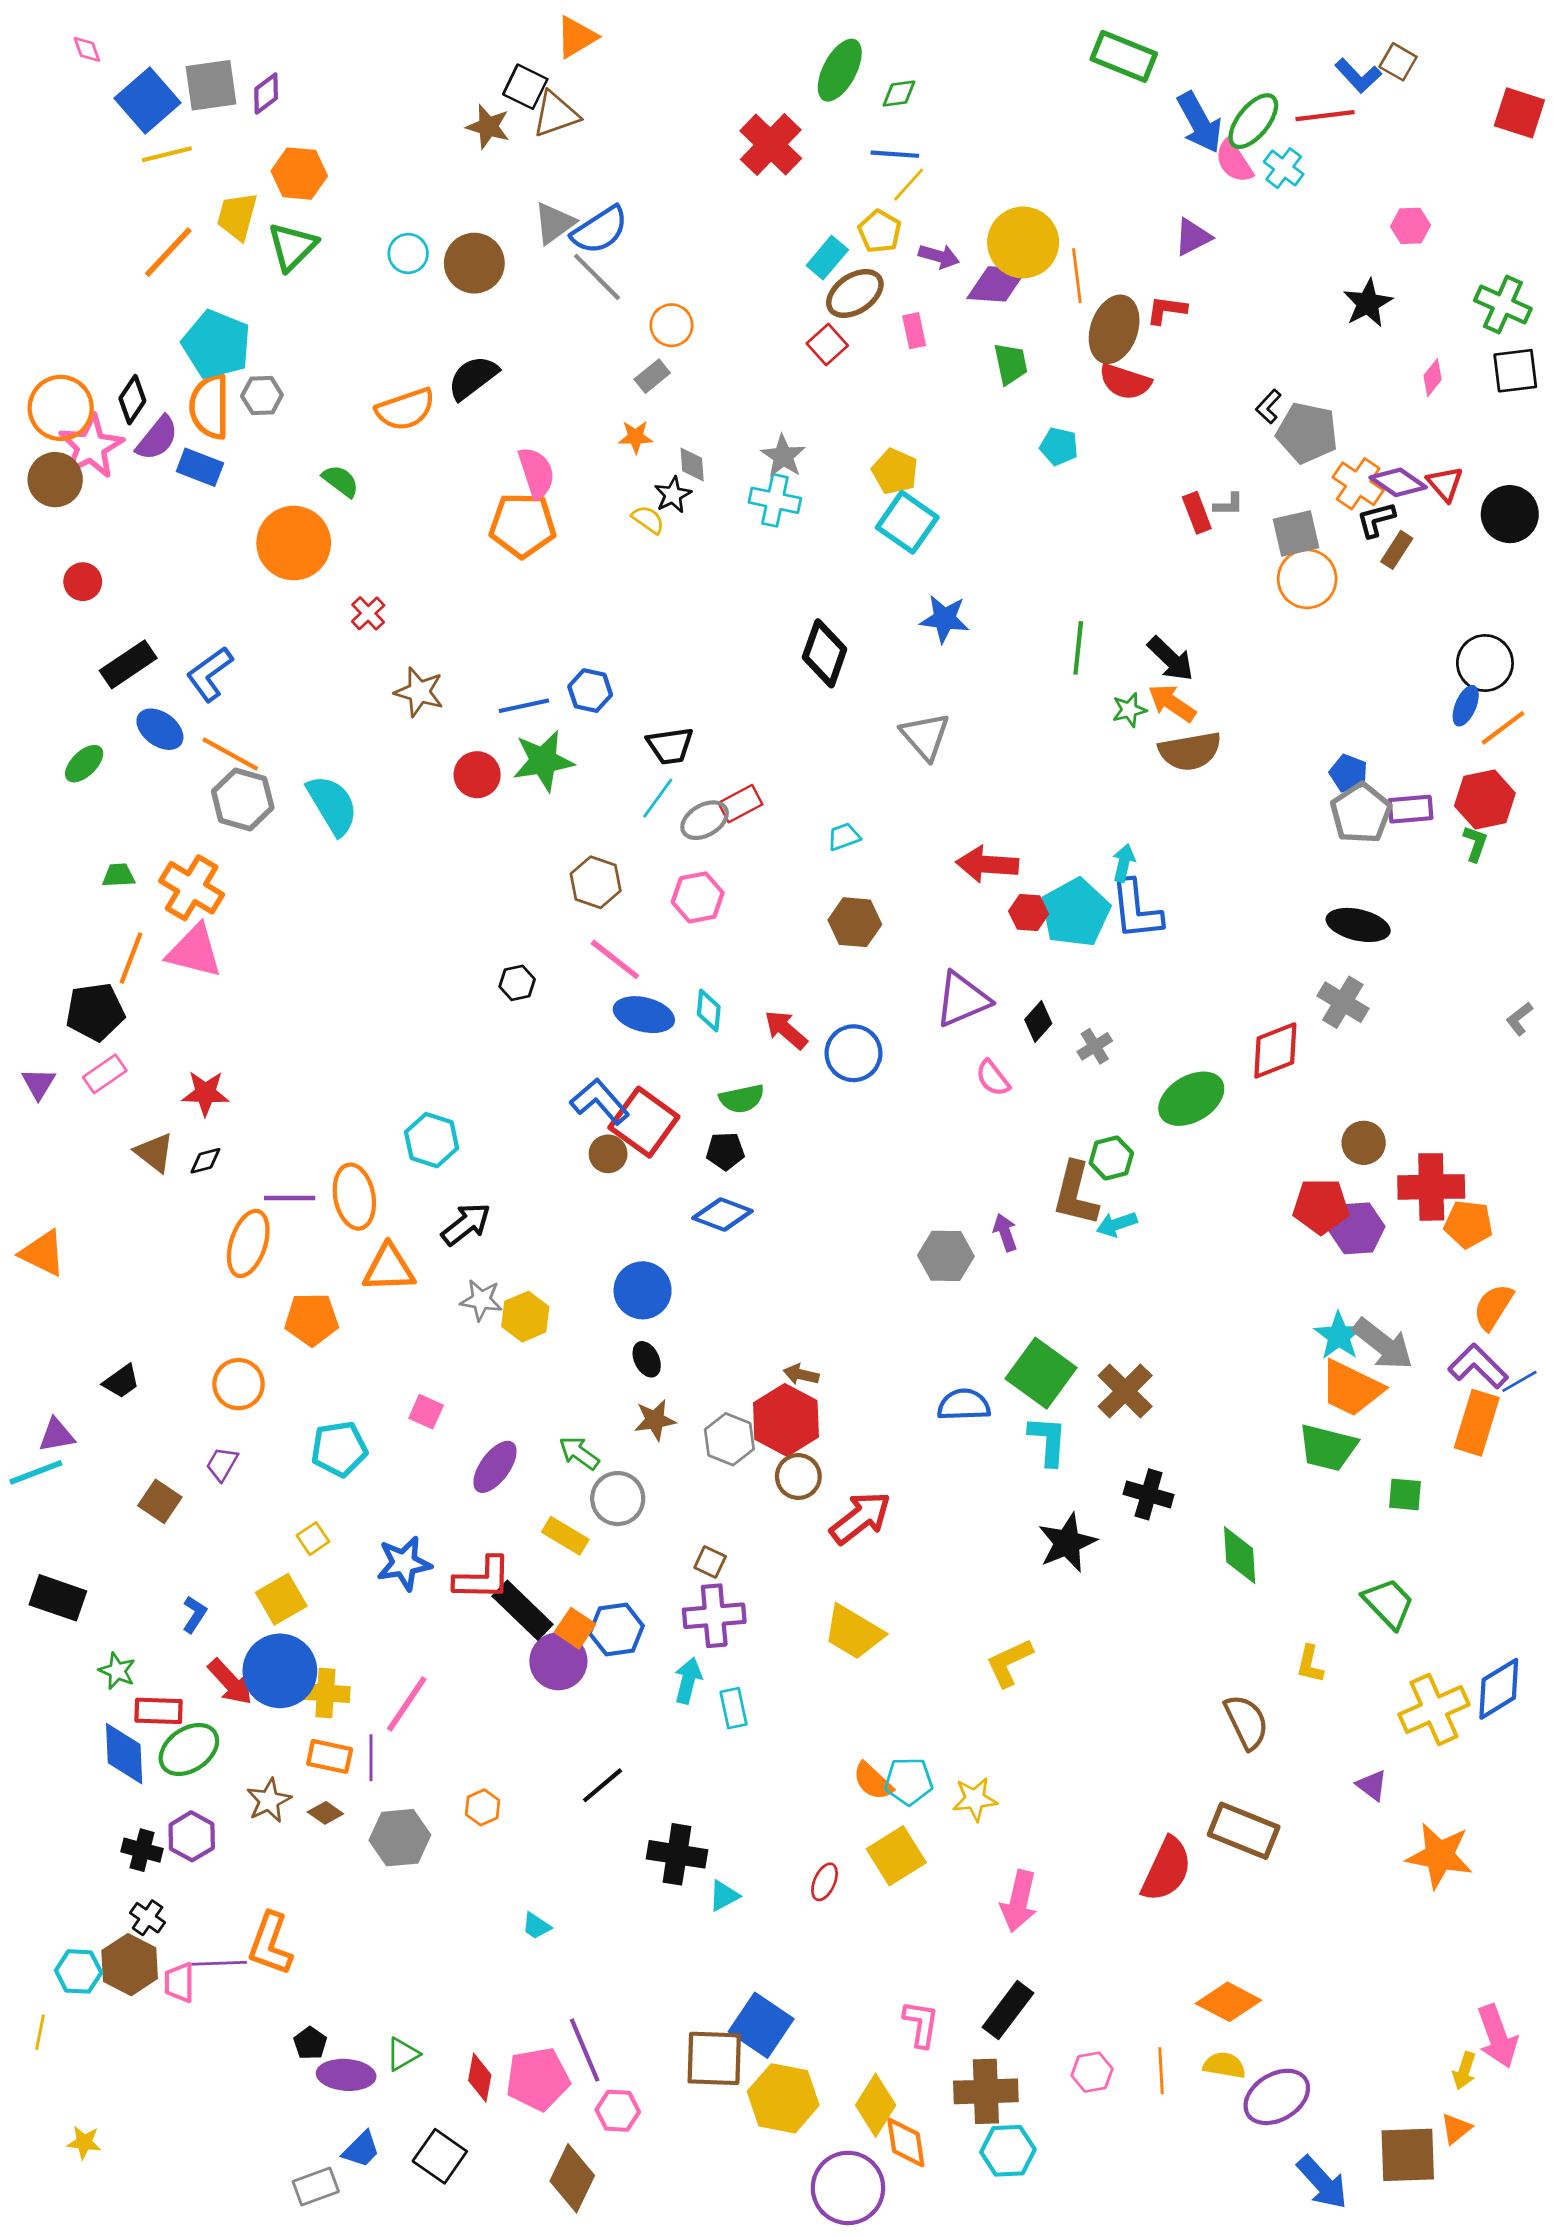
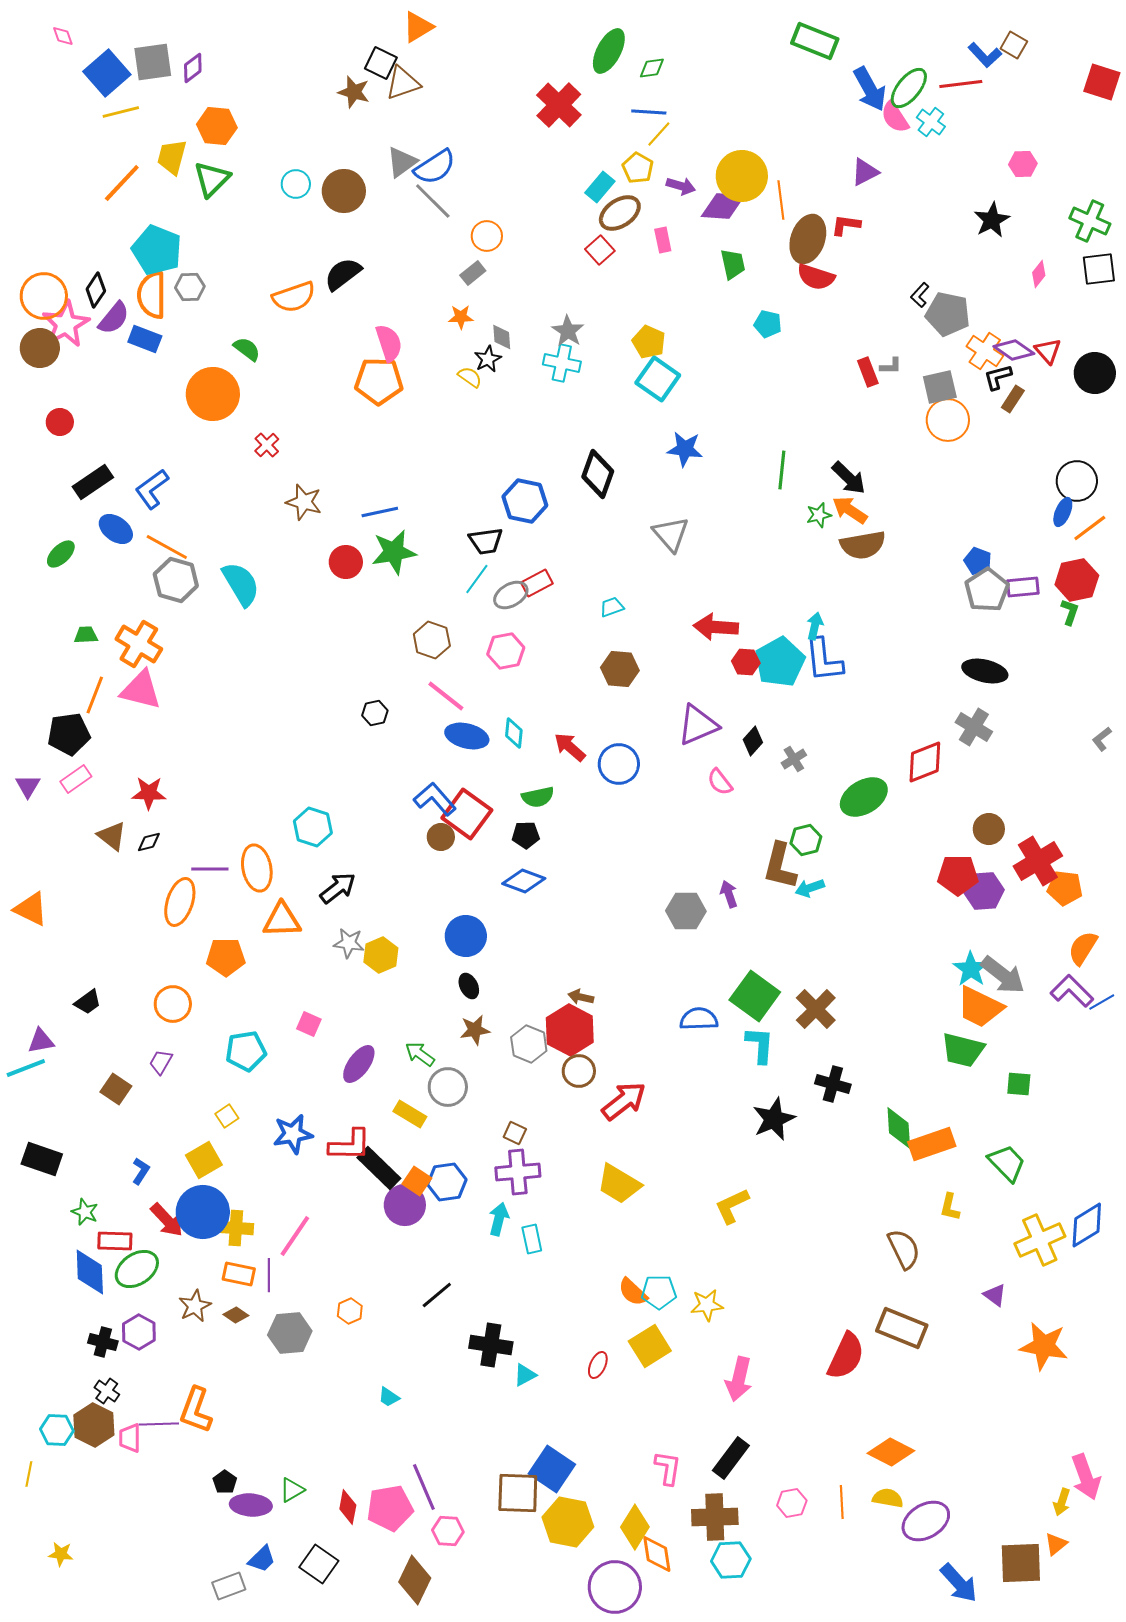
blue hexagon: (590, 691) -> (525, 501), moved, size x1.4
red cross: (1431, 1187) -> (1038, 861), turned -30
orange rectangle: (1477, 1423) -> (932, 1144), moved, turned 54

